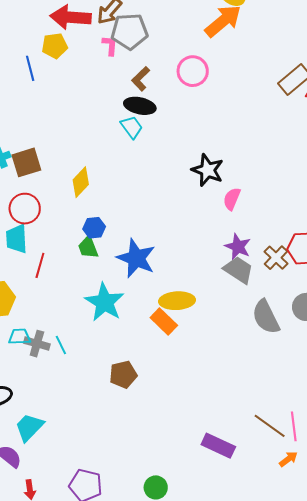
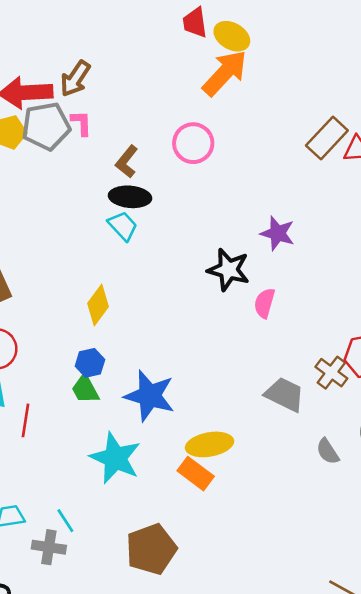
gray pentagon: (129, 31) -> (46, 126), moved
yellow diamond: (81, 182) -> (98, 305), moved
purple star: (238, 247) -> (278, 233), moved
gray semicircle: (266, 317) -> (328, 451), size x0.6
gray cross: (37, 344) -> (49, 547), moved
brown pentagon: (123, 375) -> (151, 549), size x1.4

